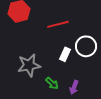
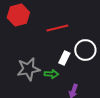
green arrow: (52, 83) -> (51, 74), moved, turned -40

